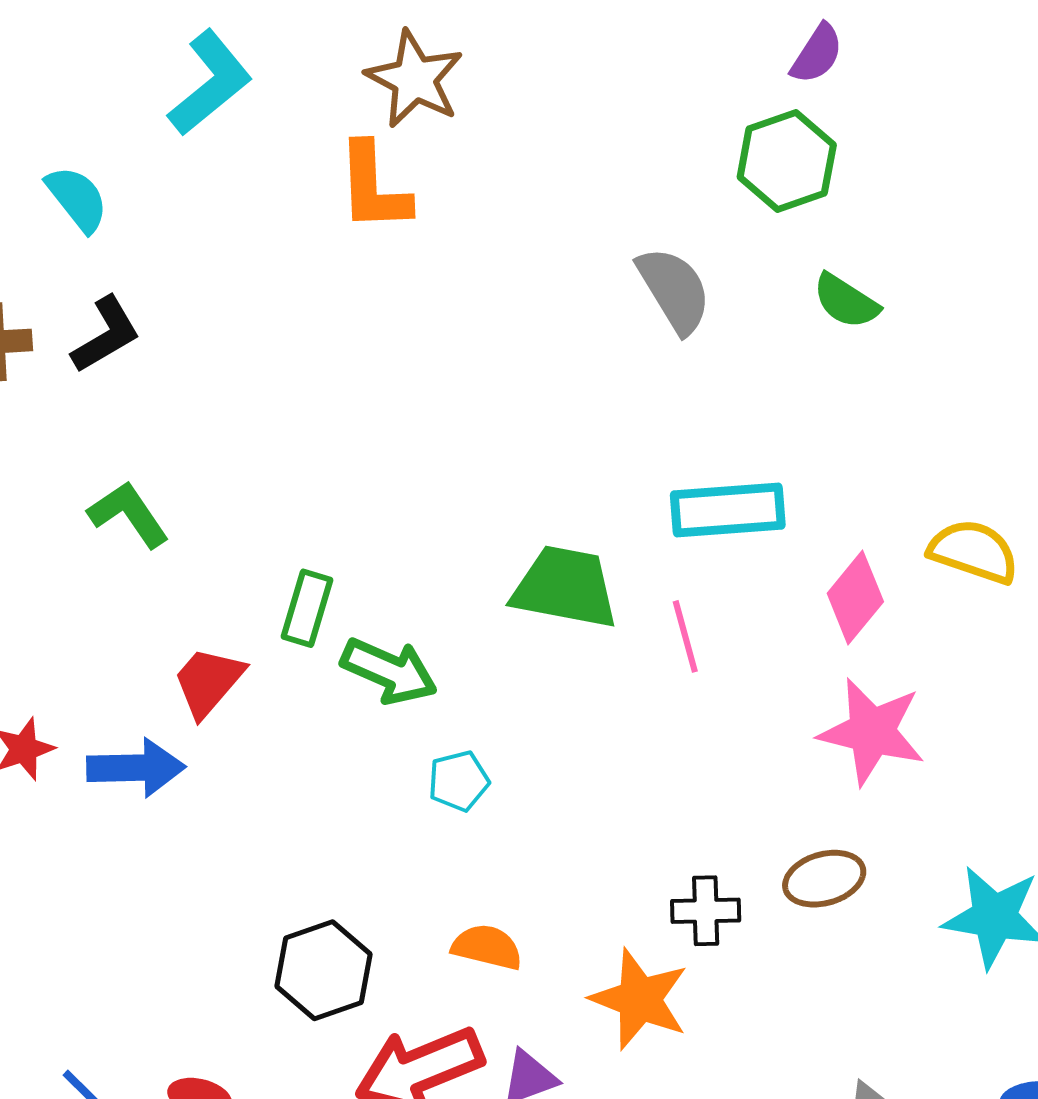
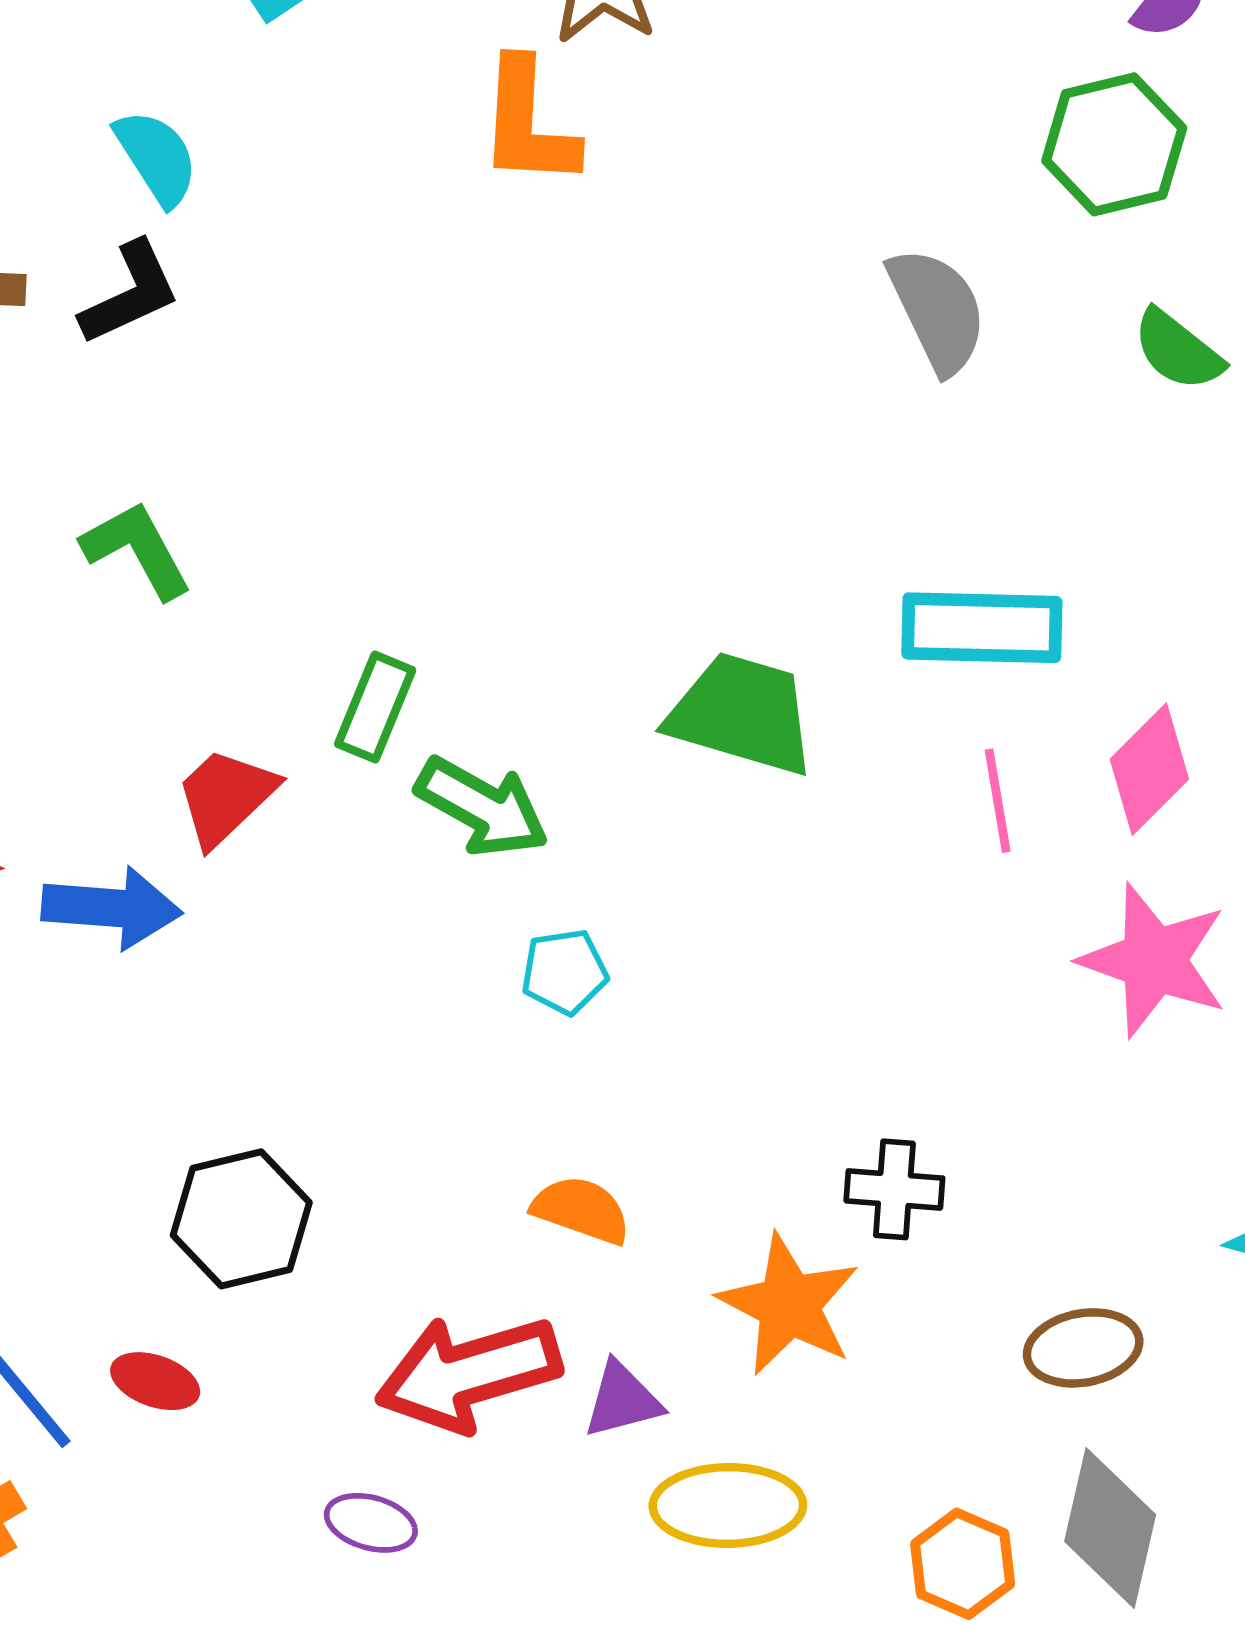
cyan semicircle: (77, 199) -> (157, 157), moved
pink line: (685, 636) -> (998, 801), moved
brown ellipse: (824, 879) -> (1083, 1348), moved
black hexagon: (323, 970) -> (241, 1219), moved

